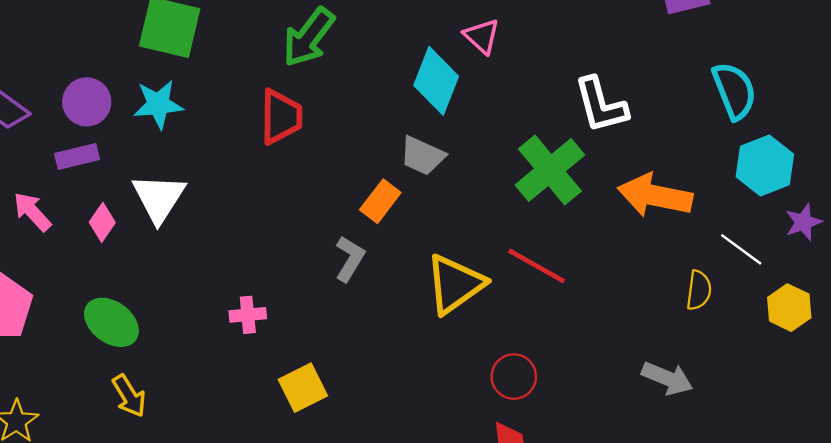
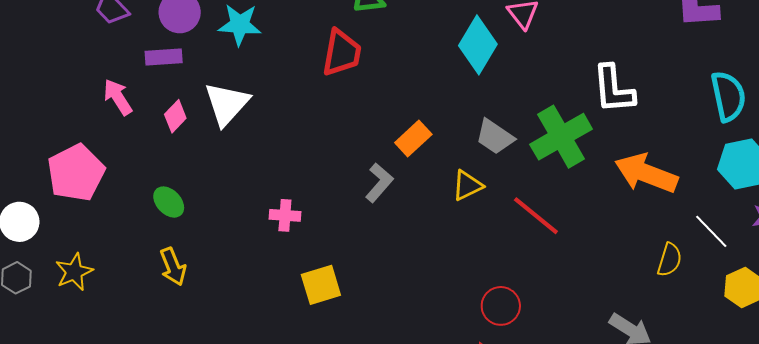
gray trapezoid: (422, 156) -> (495, 137), moved
yellow triangle: (455, 284) -> (467, 185), moved, size x0.6
green ellipse: (111, 322) -> (169, 202), size x0.7

